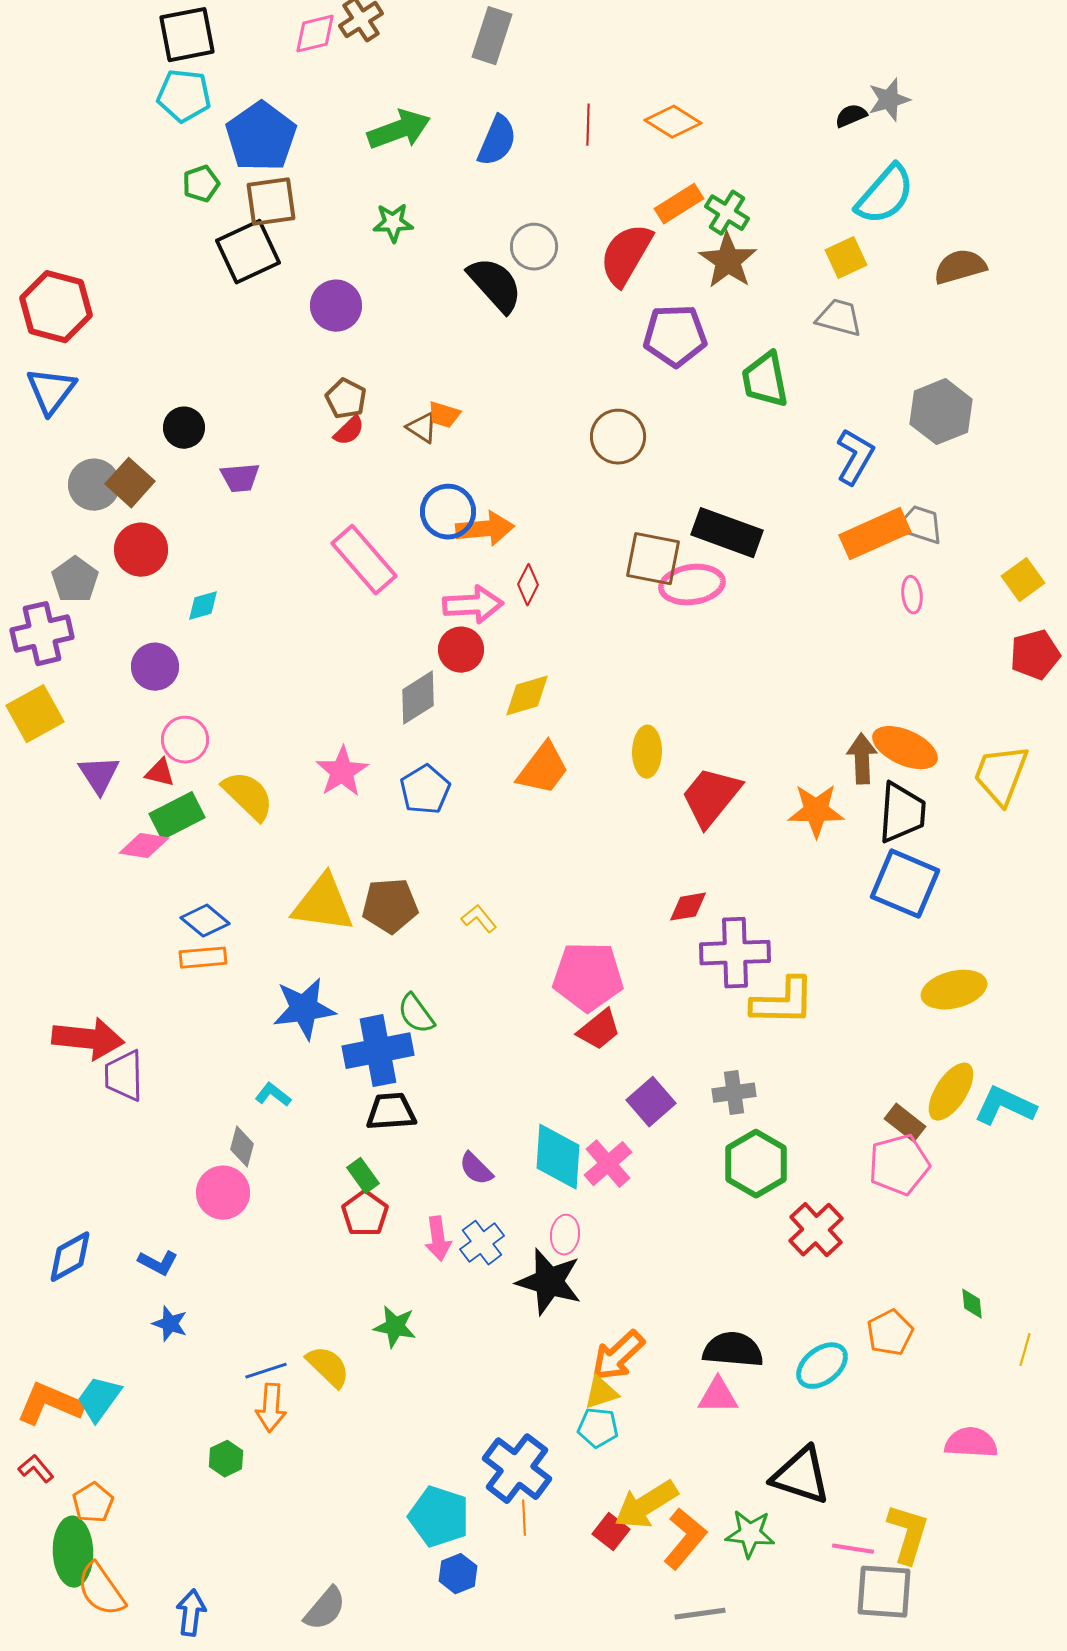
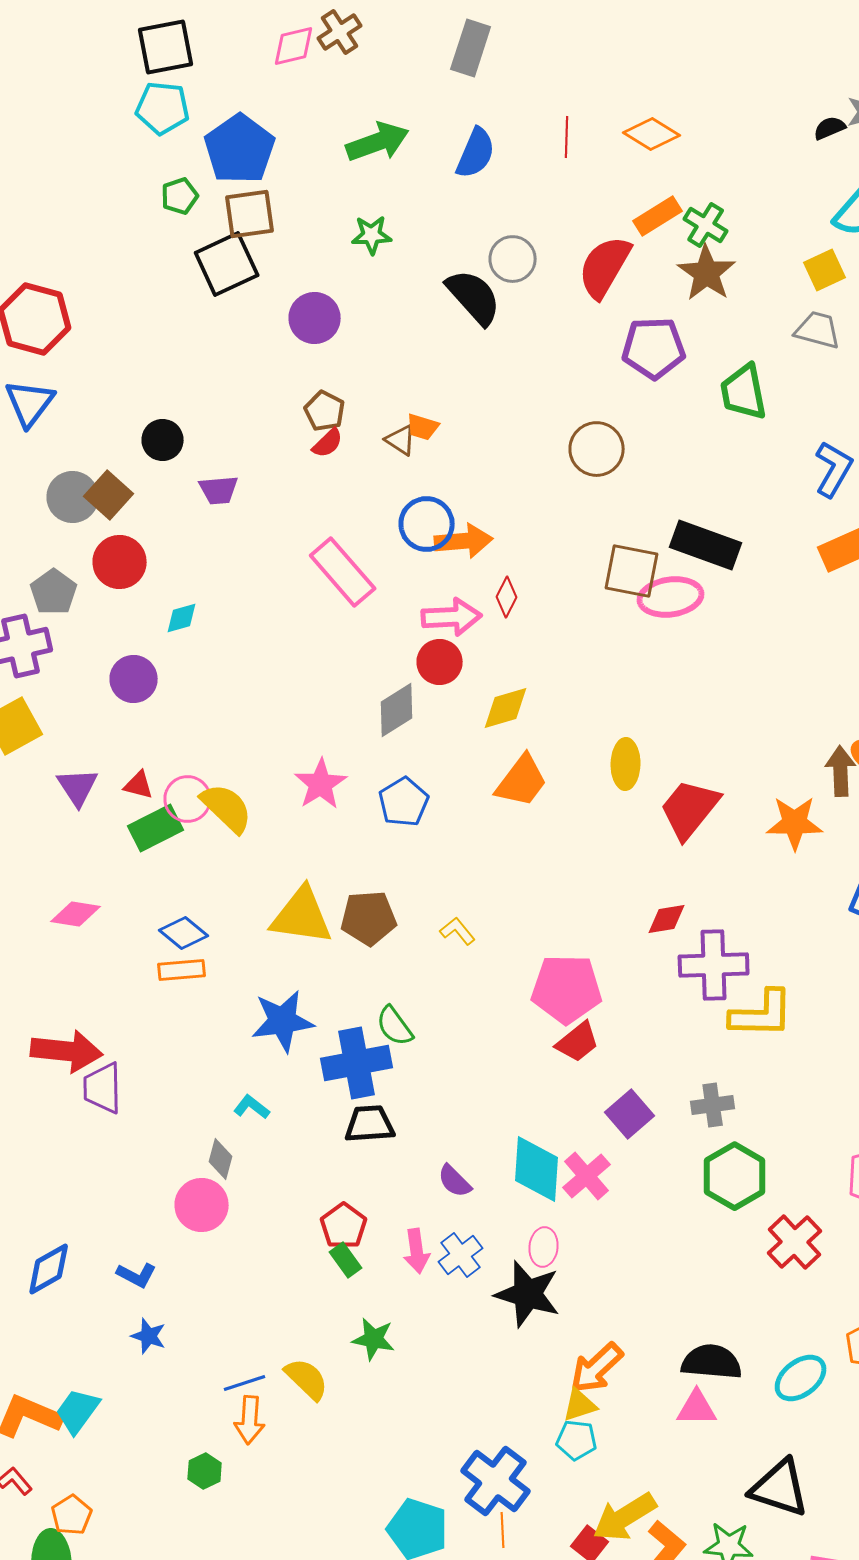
pink circle: (185, 740) -> (188, 799), moved
pink diamond: (144, 846) -> (76, 914), moved
green rectangle: (363, 1176) -> (346, 1260), moved

